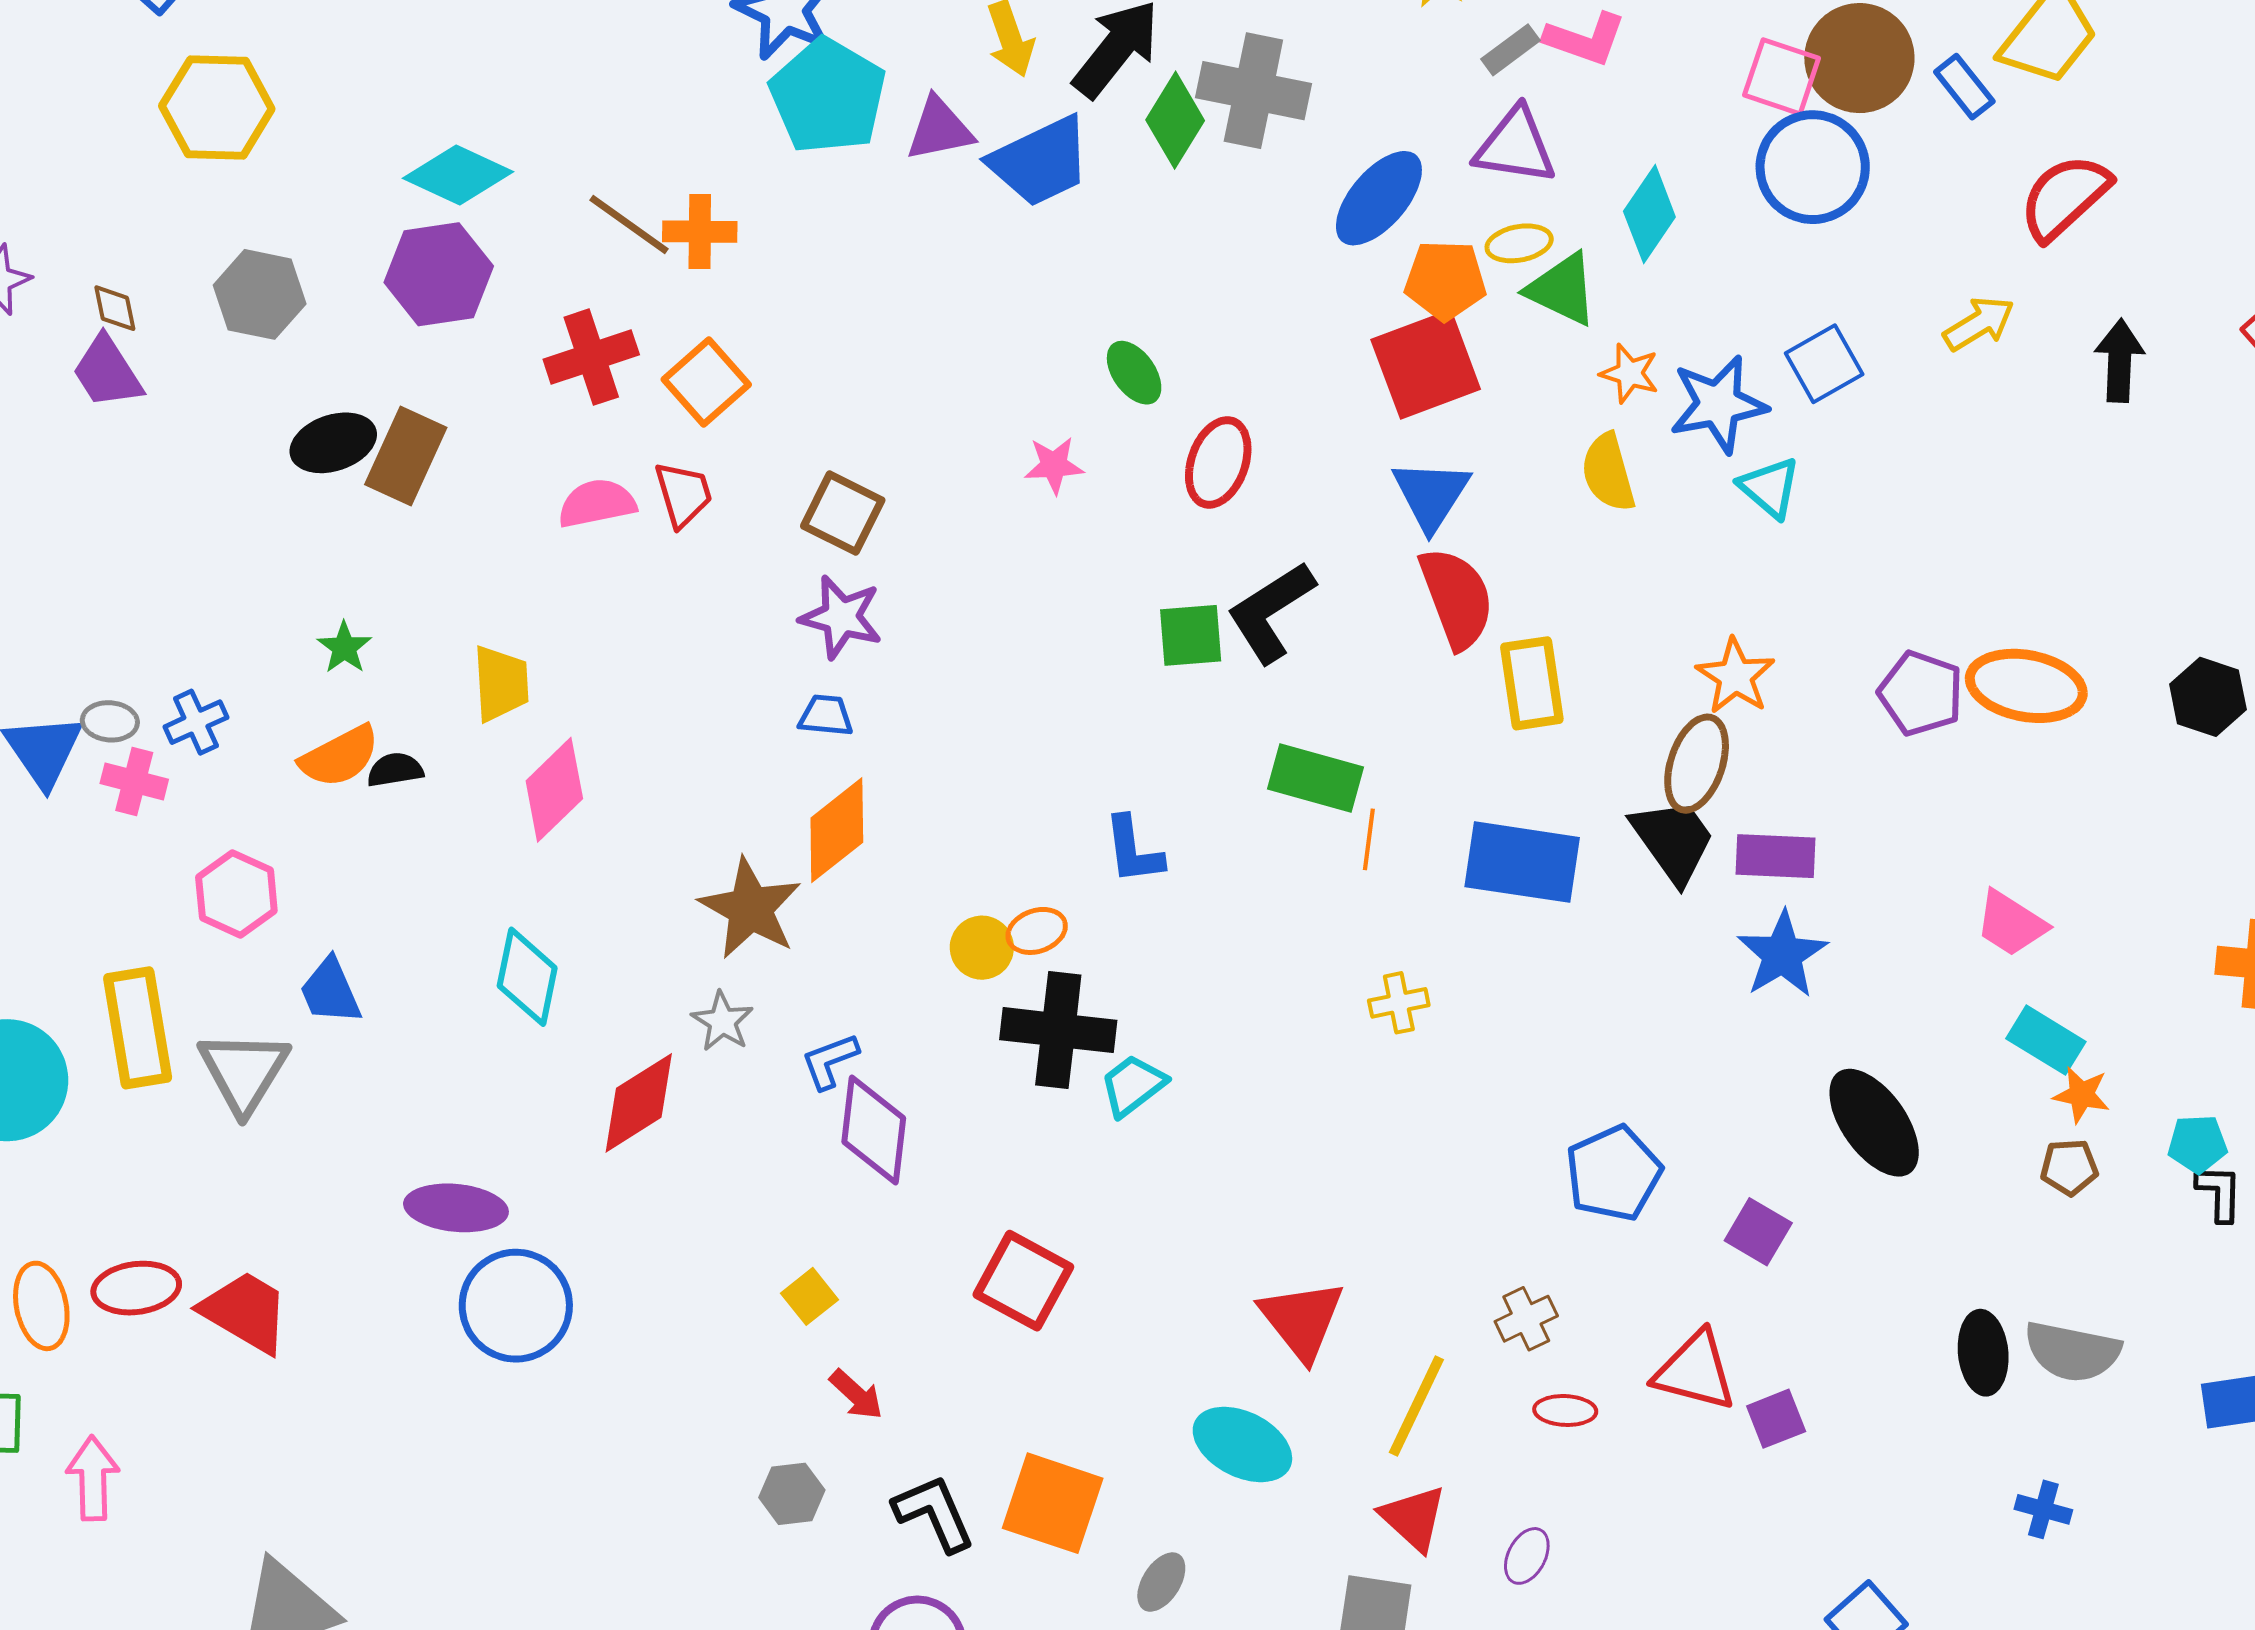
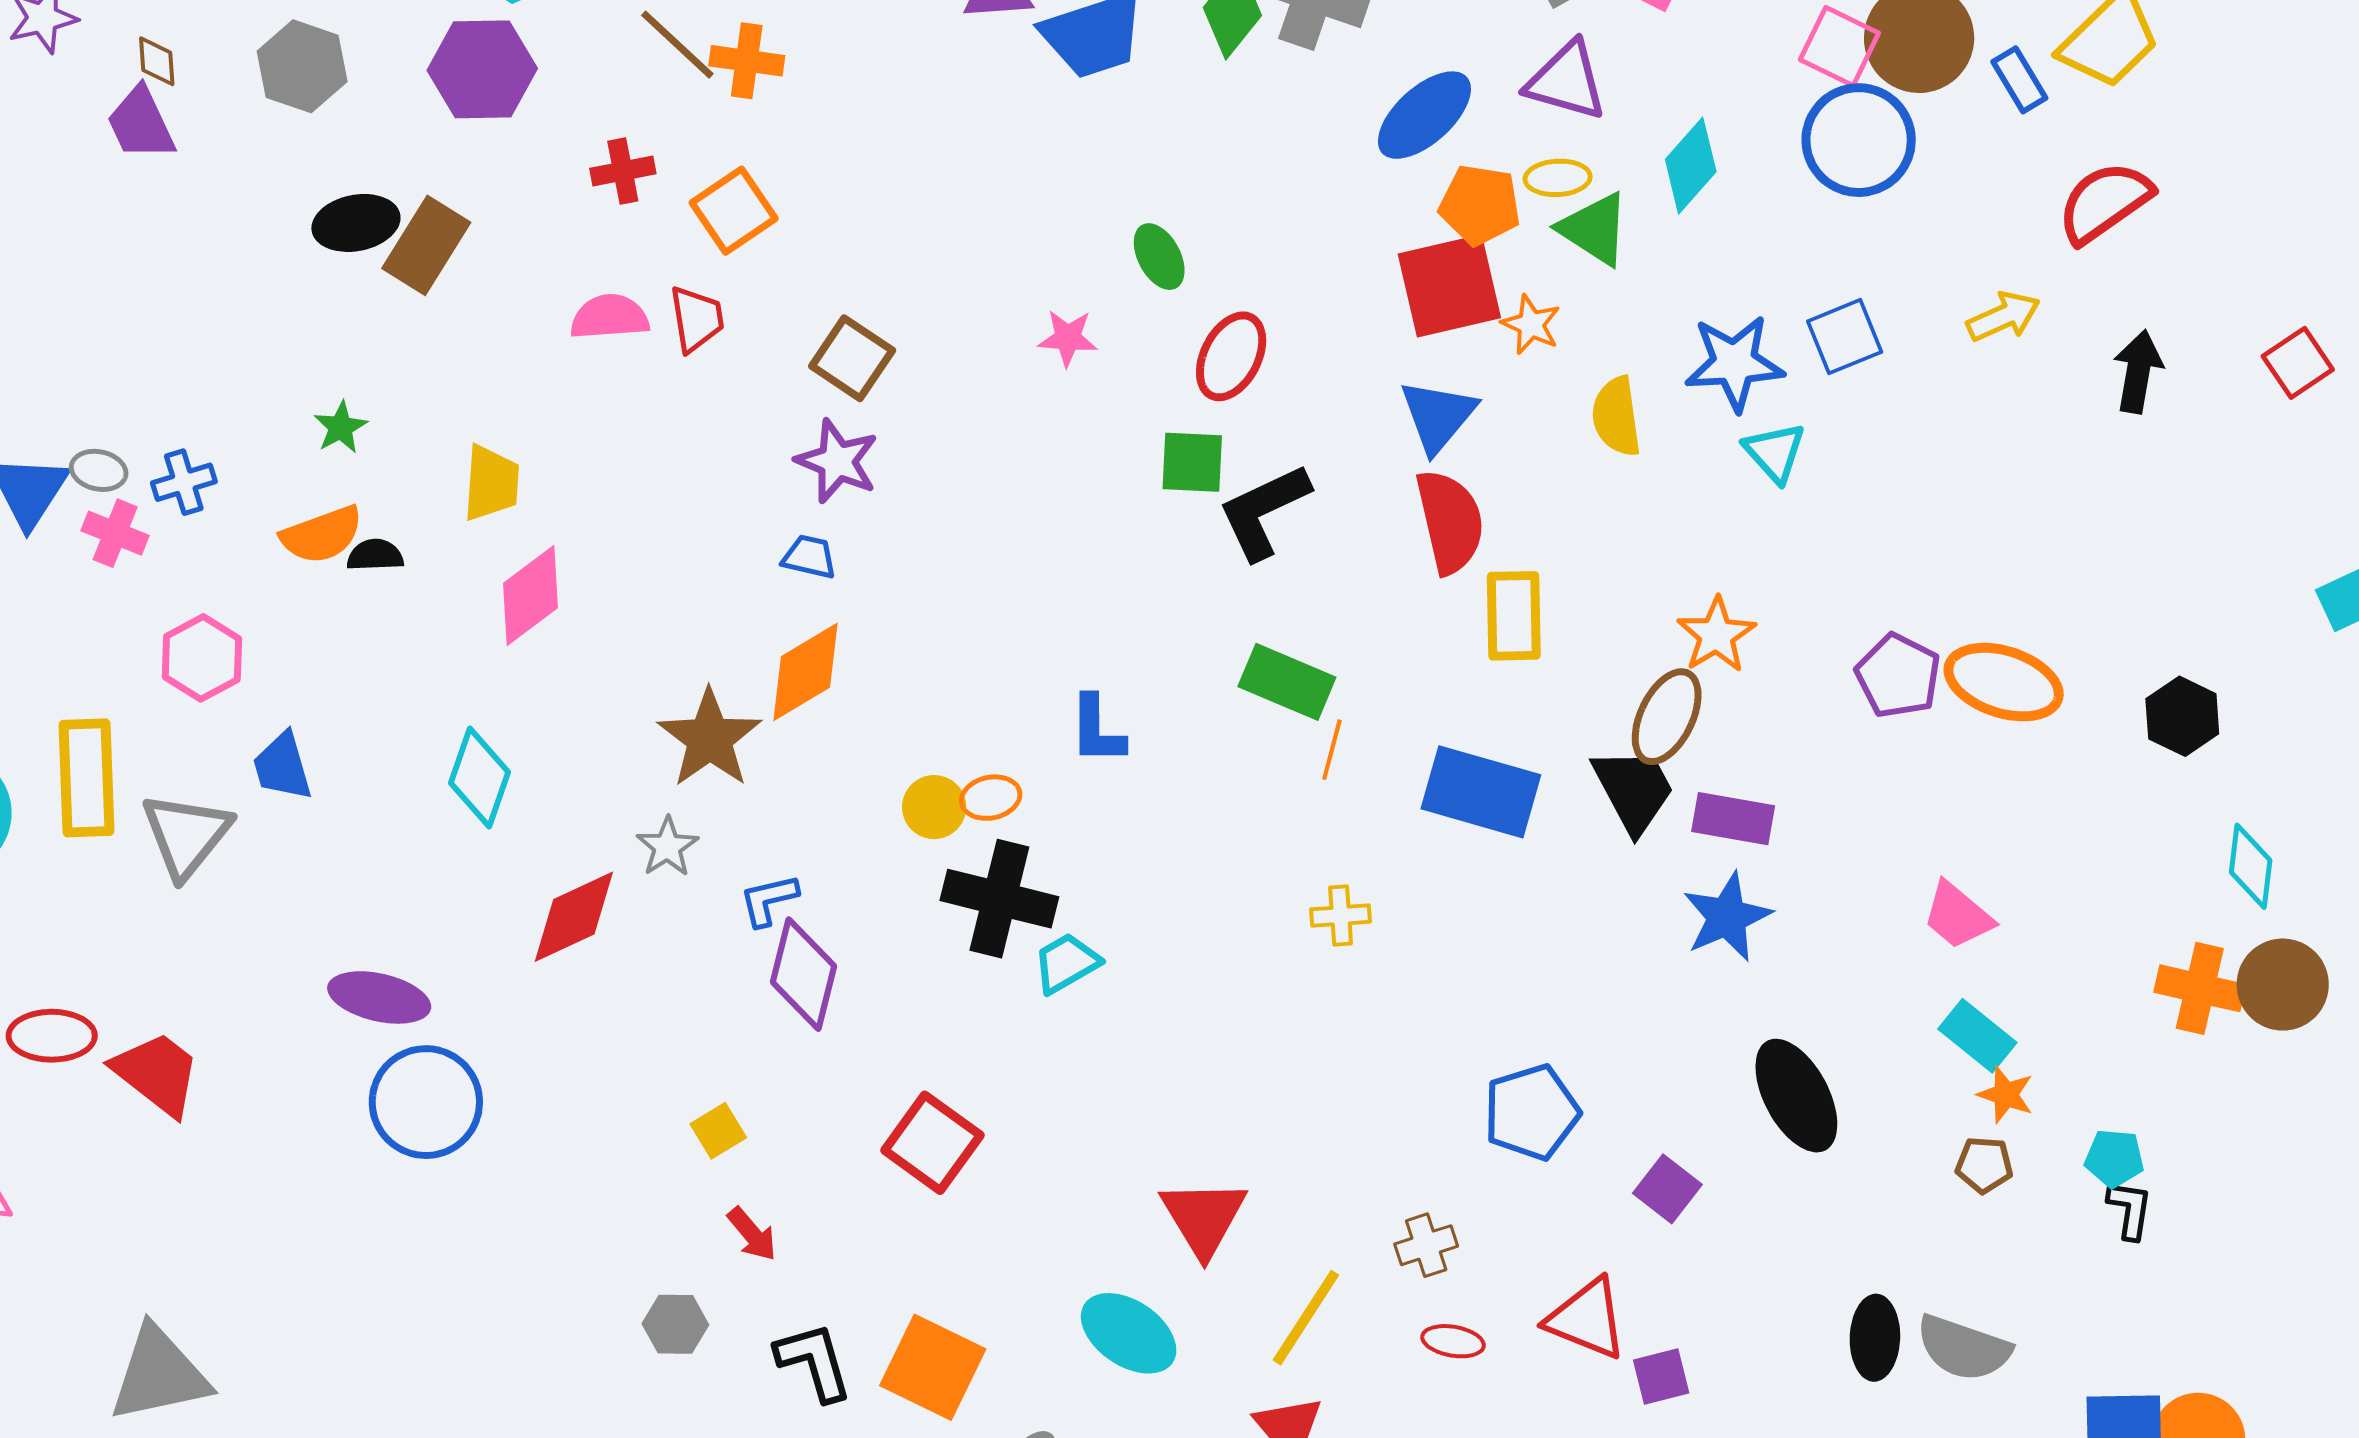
red cross: (591, 357) -> (623, 171), size x0.7
orange star: (1630, 373) -> (1531, 324), moved
green square: (1191, 635) -> (1192, 462), moved

